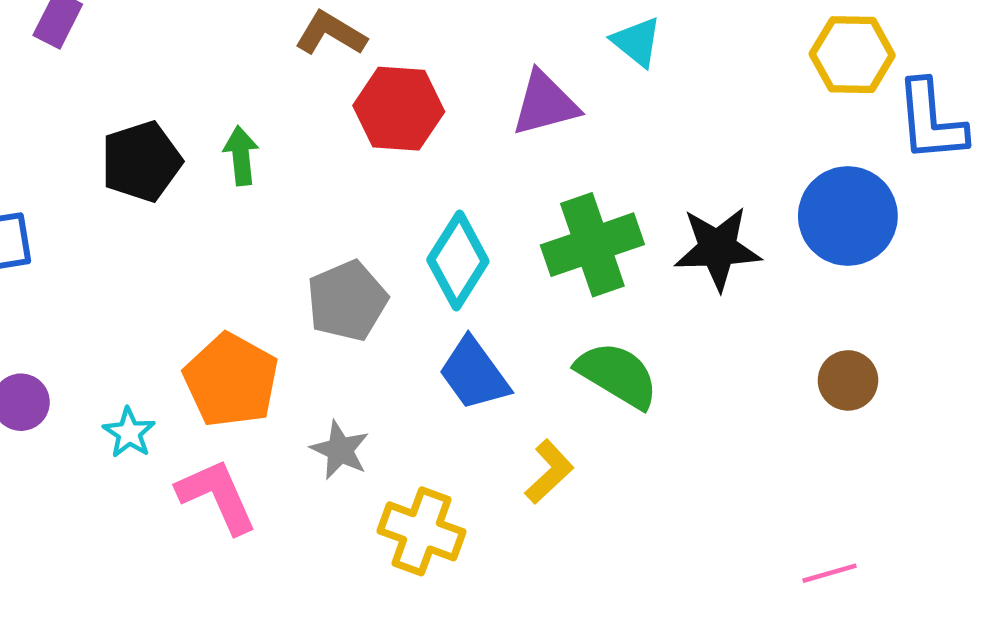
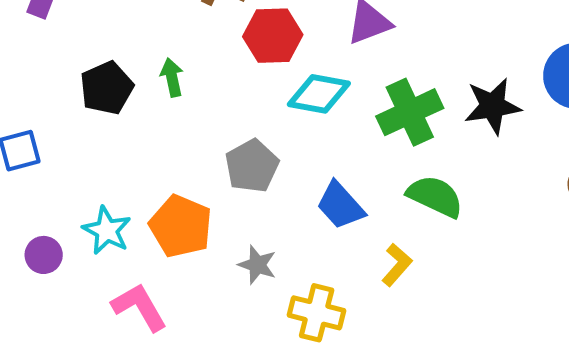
cyan diamond: (458, 260) -> (319, 94), moved, turned 74
cyan star: (129, 433) -> (107, 230), moved, size x1.4
pink L-shape: (217, 496) -> (139, 307), moved

